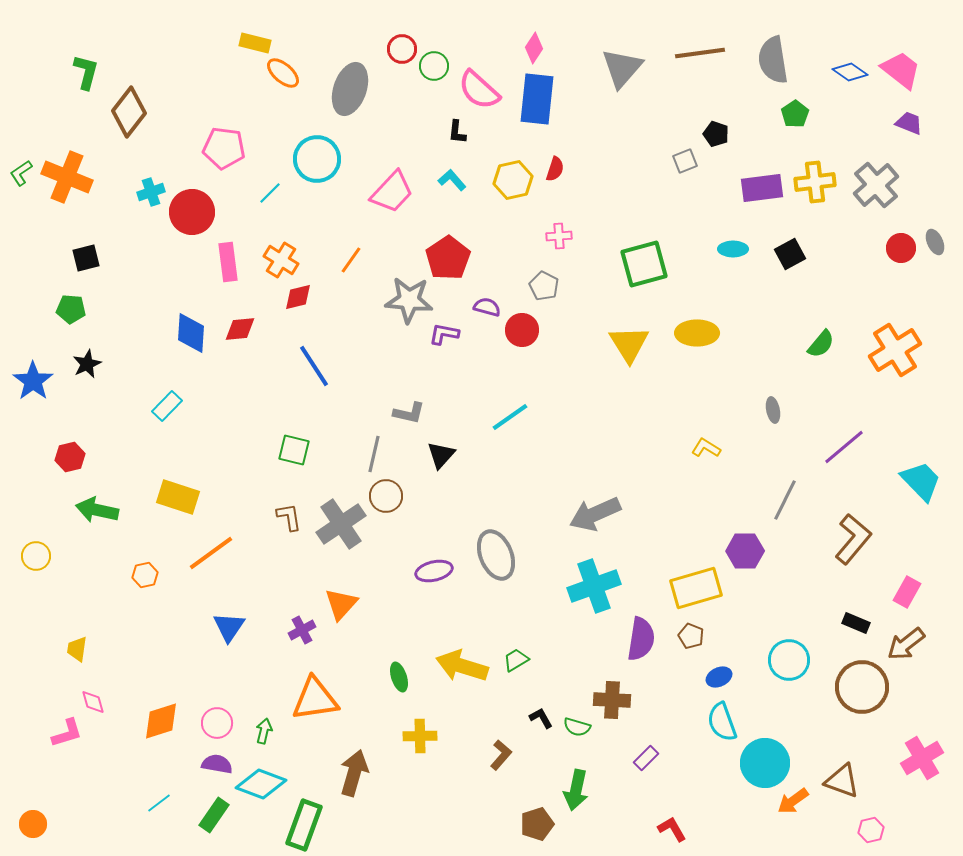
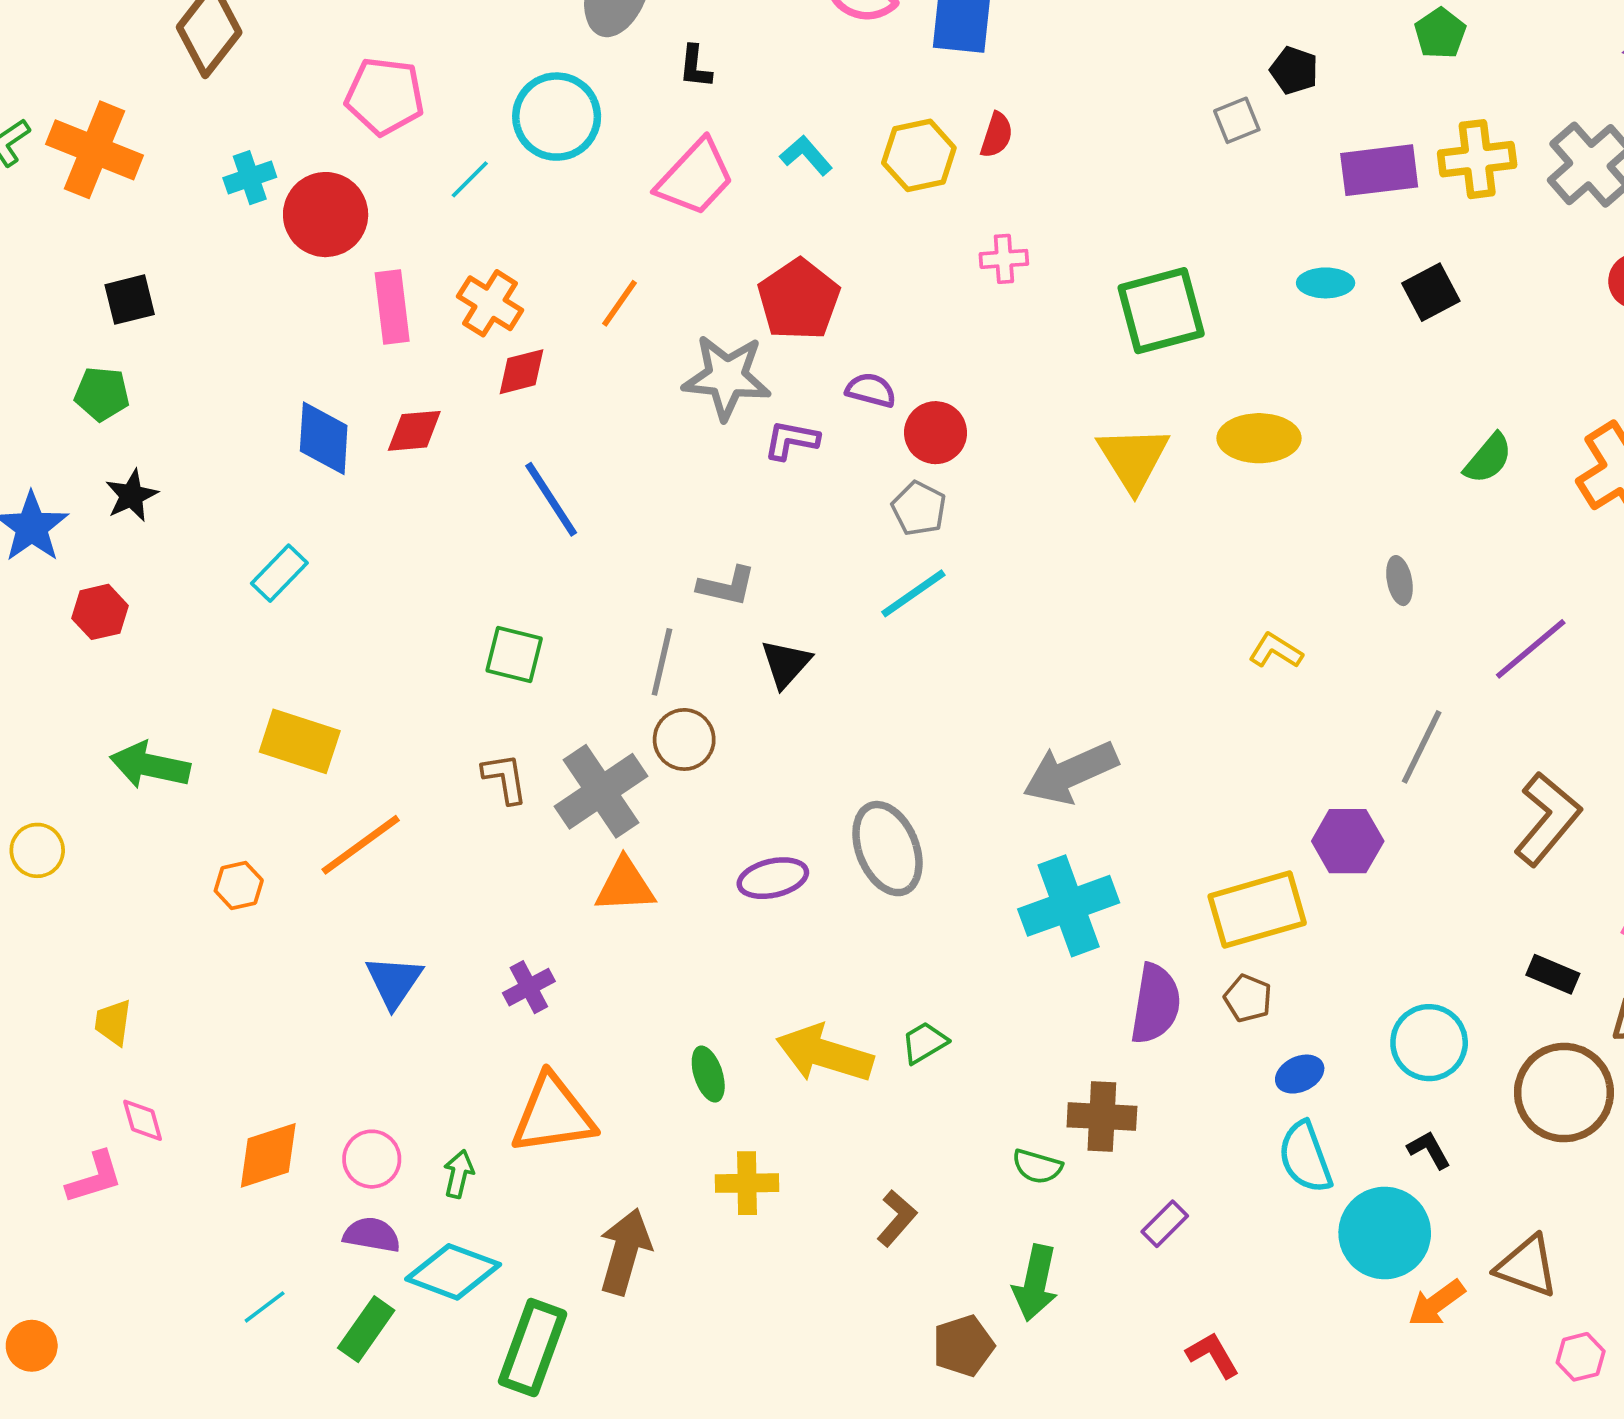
black L-shape: (457, 132) -> (695, 67), moved
gray pentagon: (544, 286) -> (919, 508), moved
red hexagon: (70, 457) -> (100, 612), moved
orange triangle: (341, 604) -> (625, 886), moved, turned 45
black L-shape: (541, 718) -> (1429, 1150), moved

